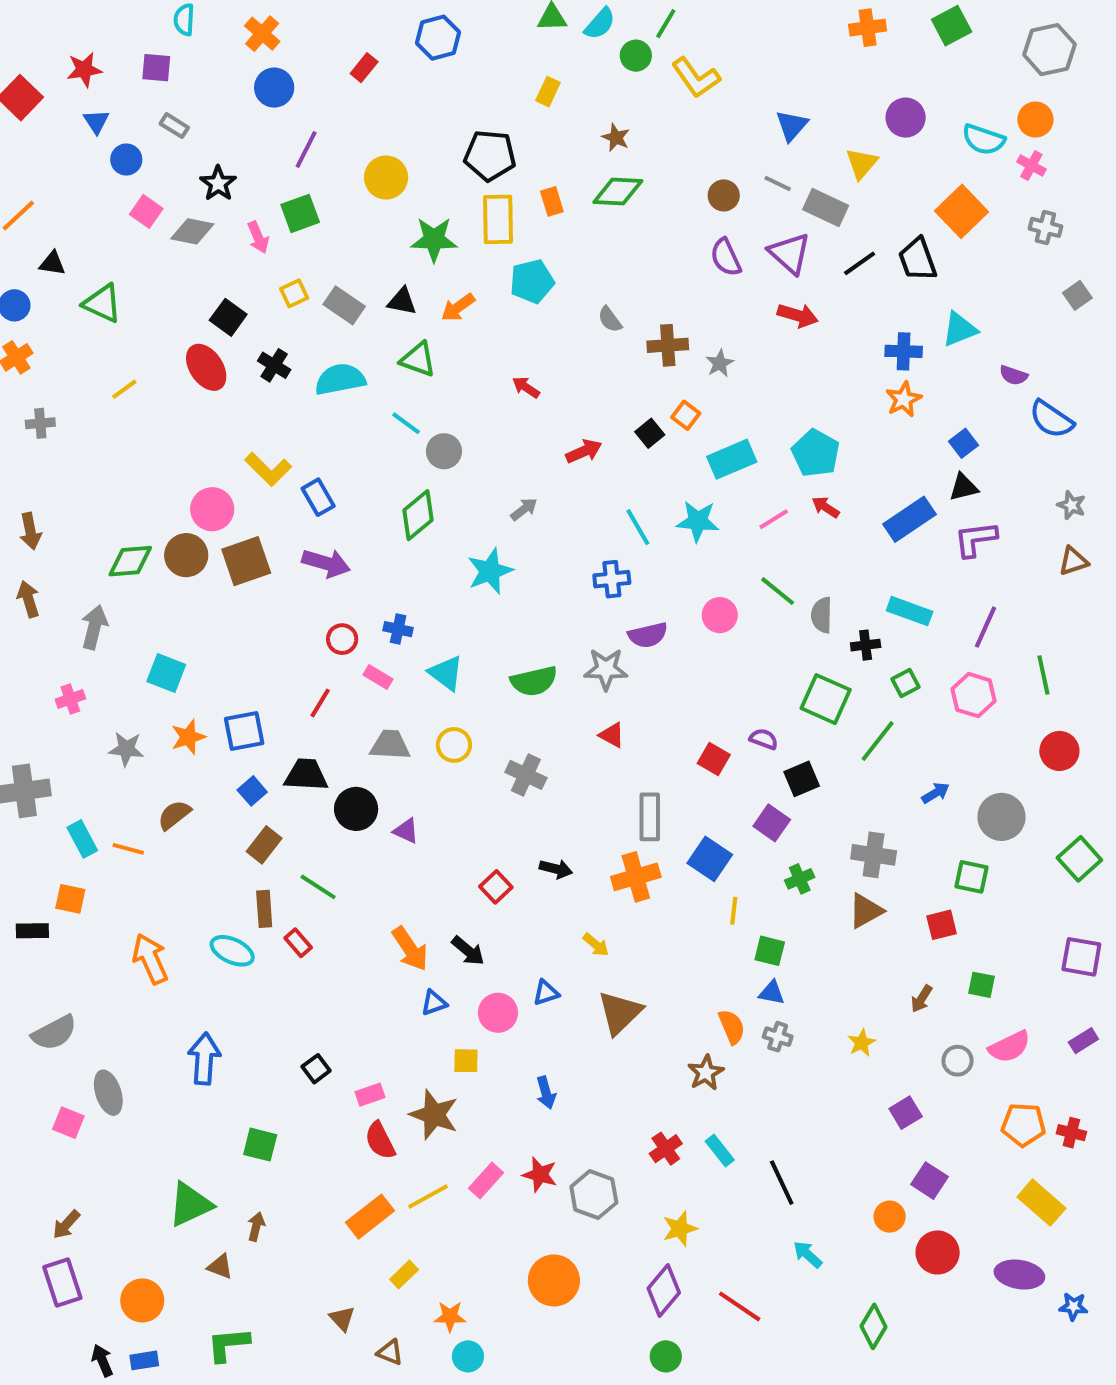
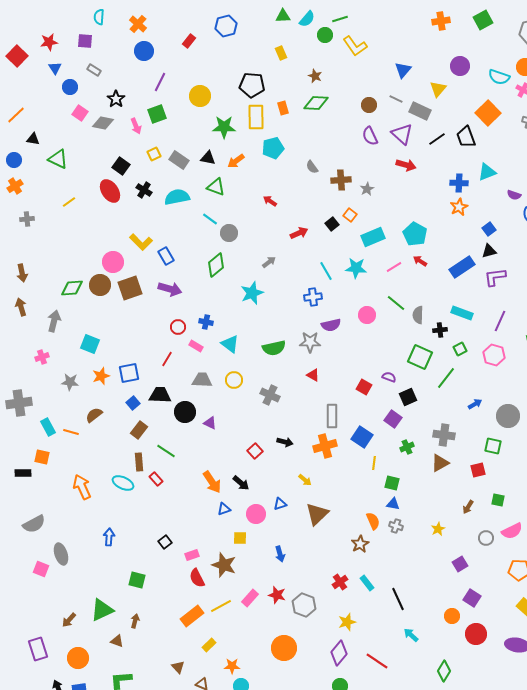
green line: (666, 24) -> (340, 19), turned 42
yellow rectangle: (548, 92) -> (281, 53), turned -48
blue arrow: (204, 1059) -> (109, 537), size x0.7
brown arrow: (66, 1225) -> (69, 620), moved

